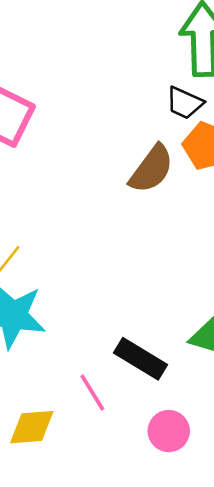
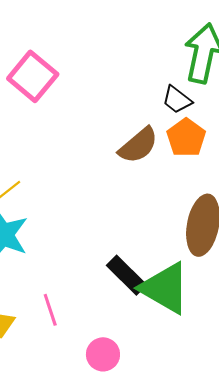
black rectangle: (141, 359) -> (126, 275), moved

